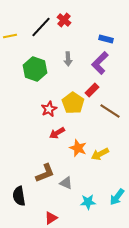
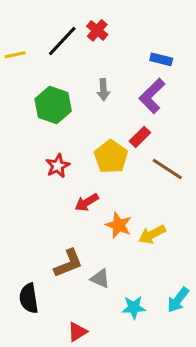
red star: (49, 109) -> (58, 166), moved

